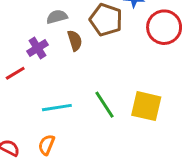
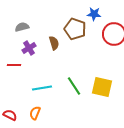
gray semicircle: (57, 17) -> (22, 27), moved
red line: (15, 73) -> (14, 65), turned 32

